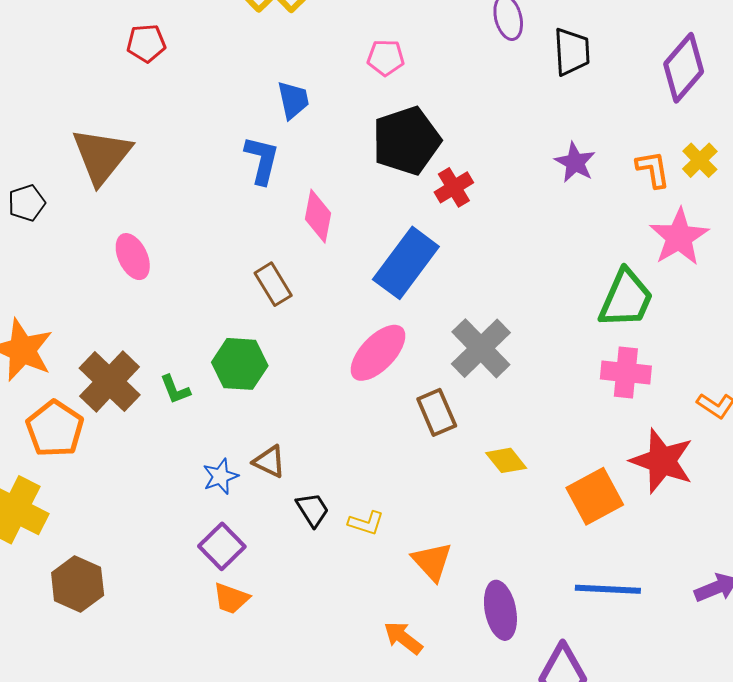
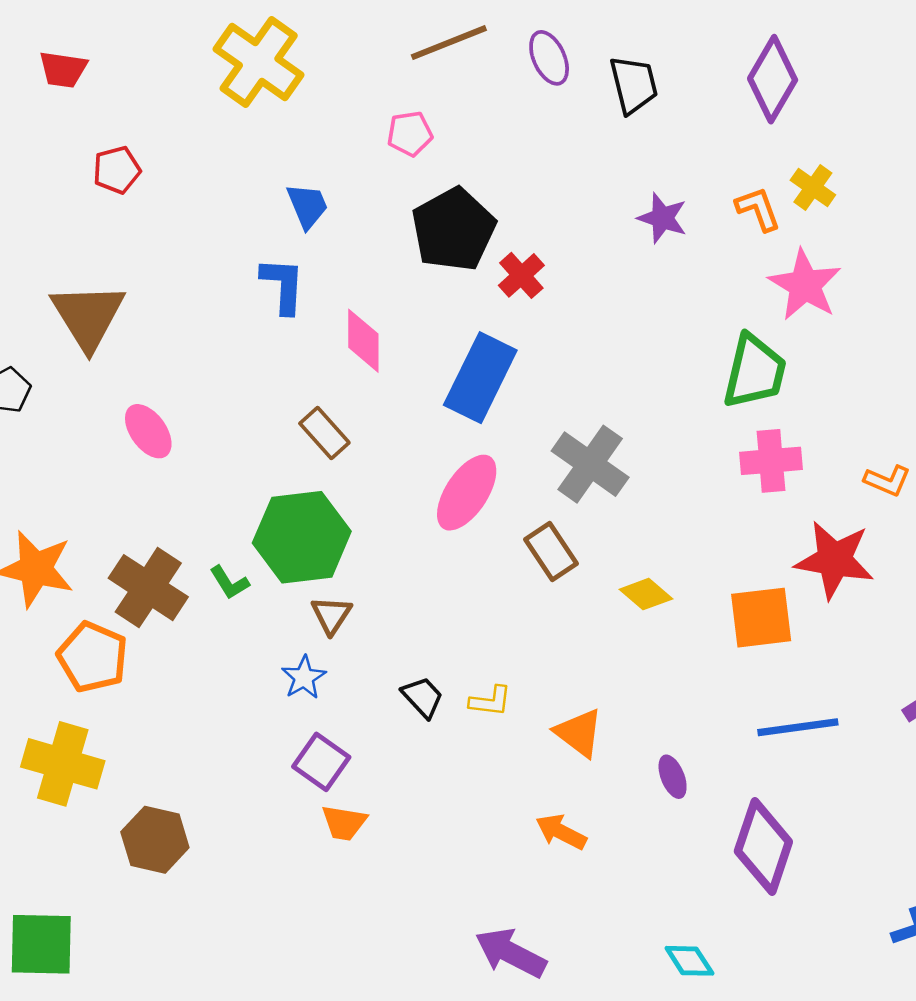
green hexagon: (240, 364) -> (302, 537), size x1.4
brown triangle: (269, 462) -> (331, 615), moved, turned 48
orange square: (595, 496) -> (761, 618), turned 32
purple ellipse: (500, 610) -> (673, 777), size x0.6

